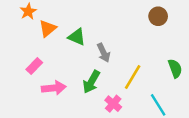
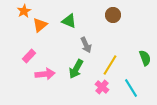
brown circle: (158, 16) -> (113, 15), moved
green triangle: (77, 37) -> (69, 21), moved
pink cross: (113, 104) -> (102, 87), moved

